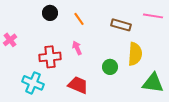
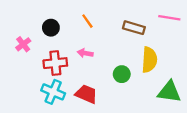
black circle: (50, 13) -> (51, 28), moved
pink cross: (10, 40) -> (23, 44), moved
pink arrow: (77, 48) -> (85, 53), turned -56
cyan cross: (33, 83) -> (53, 92), moved

